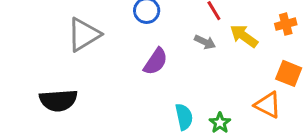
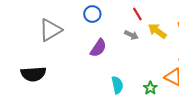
green star: (220, 123) -> (150, 88), moved

